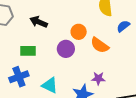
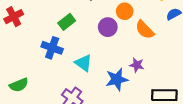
green rectangle: (28, 51) -> (67, 22), turned -49
blue cross: (19, 77) -> (52, 48), turned 30

